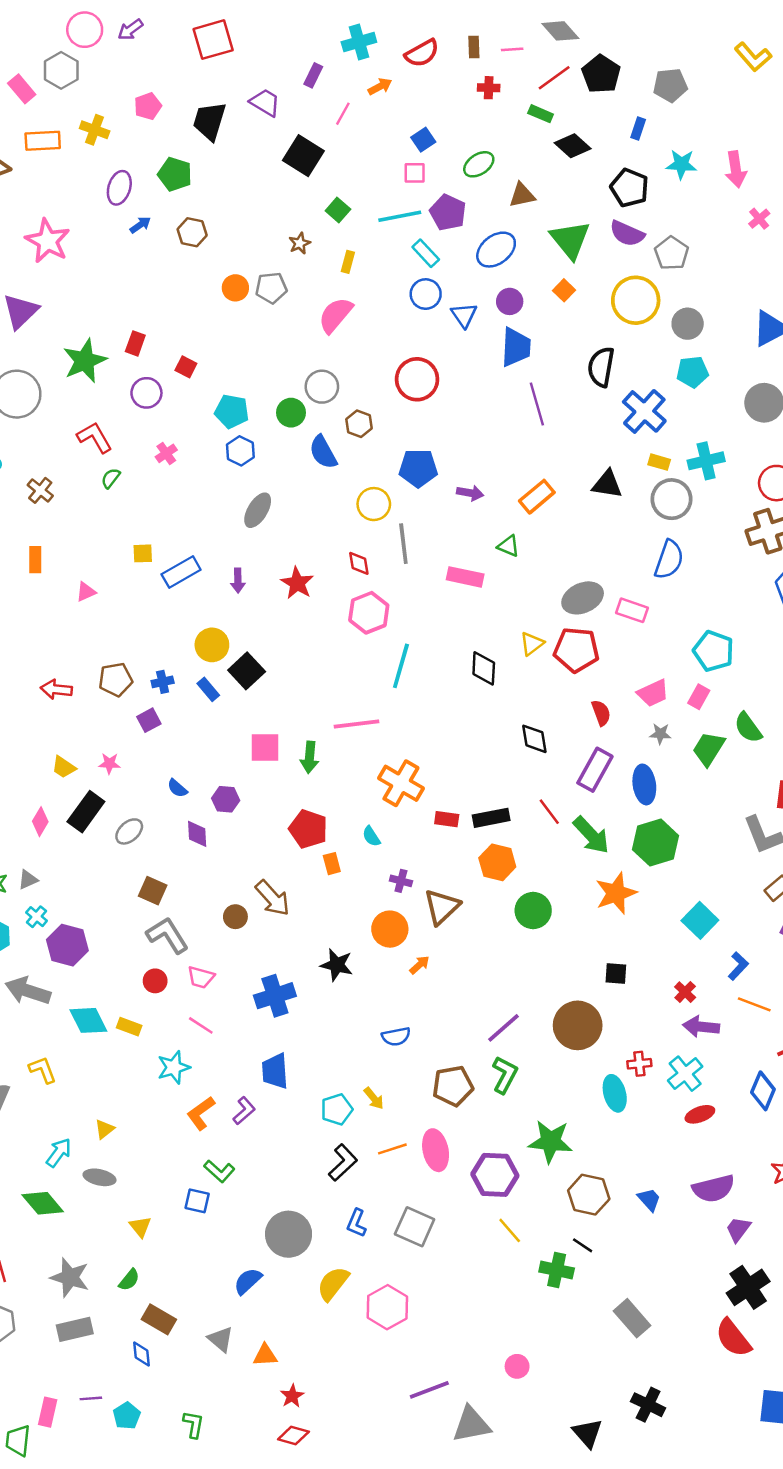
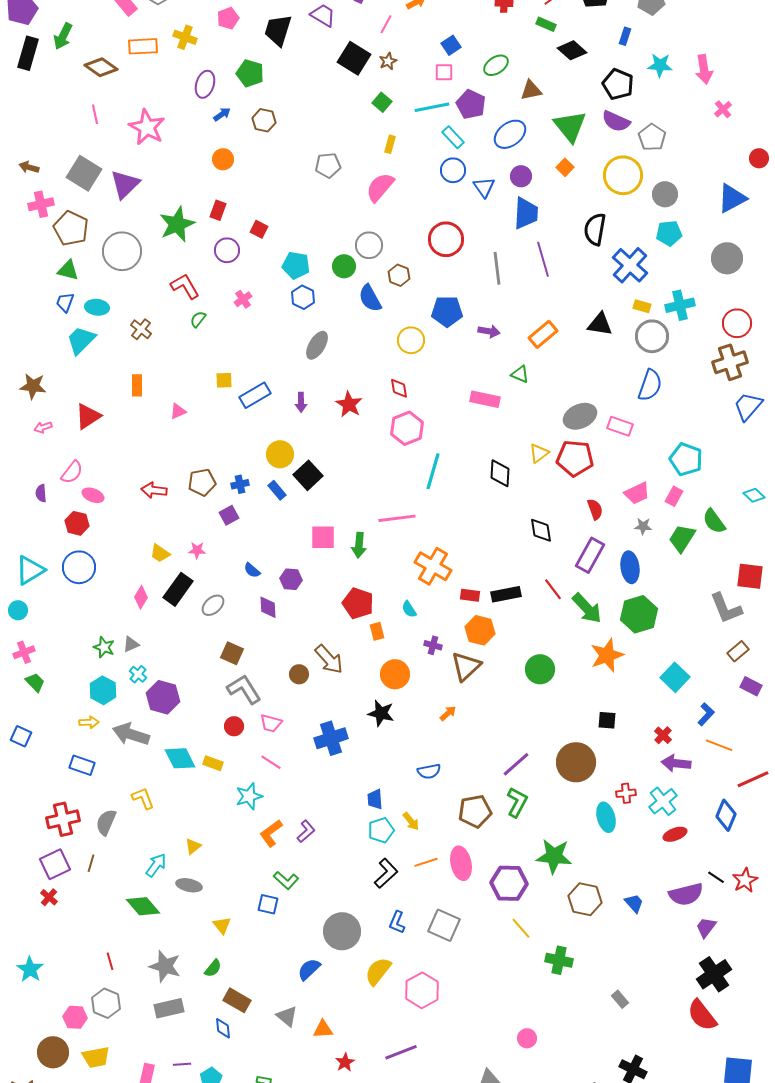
brown star: (300, 243) -> (388, 61), moved
orange circle: (235, 288) -> (223, 159), moved
gray line: (403, 544) -> (497, 268), moved
orange hexagon: (497, 862) -> (480, 630), moved
orange circle: (390, 929) -> (395, 674), moved
blue trapezoid: (275, 1071) -> (375, 799), moved, size x0.7
black line: (583, 1245) -> (716, 877), moved
gray rectangle: (632, 1318) -> (620, 999), size x0.6
purple line: (429, 1390) -> (401, 1052), moved

